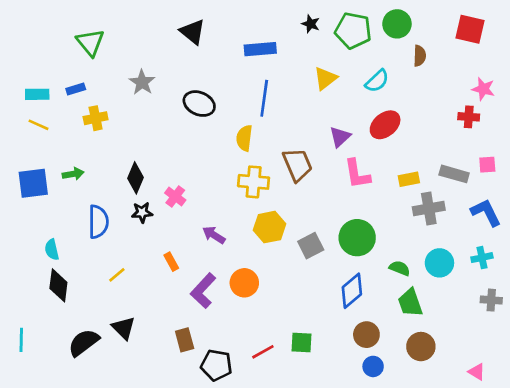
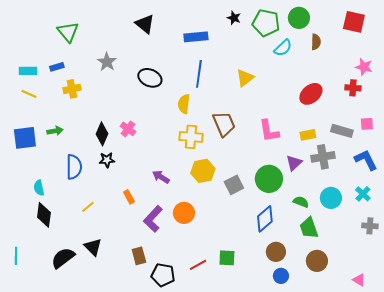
yellow triangle: (325, 78) -> (245, 78), moved
cyan semicircle: (377, 81) -> (283, 48), moved
red ellipse: (385, 125) -> (311, 94), moved
purple triangle: (340, 137) -> (294, 163), moved
pink cross: (175, 196) -> (128, 129), moved
cyan cross: (482, 258) -> (363, 194), turned -35

